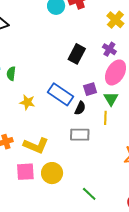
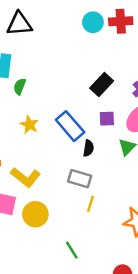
purple square: (90, 89) -> (107, 119), moved
black semicircle: (80, 108) -> (88, 148), turned -32
yellow line: (105, 118) -> (91, 204), moved

